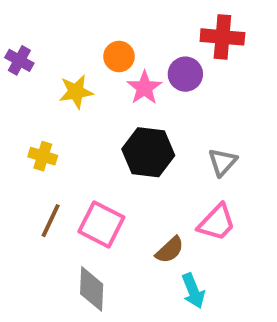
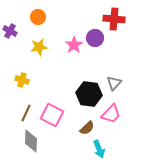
orange circle: (119, 57) -> (38, 17), moved
black hexagon: (148, 152) -> (89, 94), moved
gray diamond: (92, 289) -> (31, 141), moved

